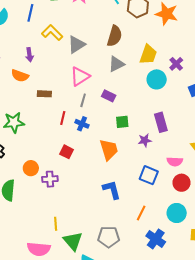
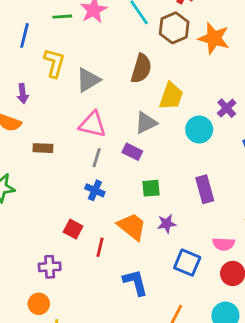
yellow L-shape: (52, 33) -> (54, 63), turned 60
yellow trapezoid: (148, 55) -> (171, 96), moved
gray triangle: (116, 64) -> (146, 123), moved
pink triangle: (80, 76) -> (93, 124), turned 45
red line: (63, 118) -> (100, 247), moved
purple star: (145, 140) -> (167, 224), moved
orange trapezoid: (109, 150) -> (132, 227), turned -35
orange circle: (31, 168) -> (39, 304), moved

